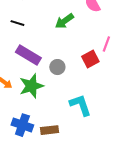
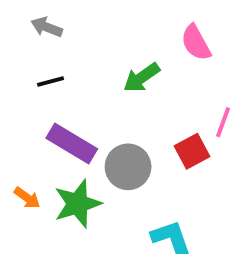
black line: (17, 23) -> (50, 81), turned -32
gray circle: (57, 67) -> (128, 167), size x1.5

